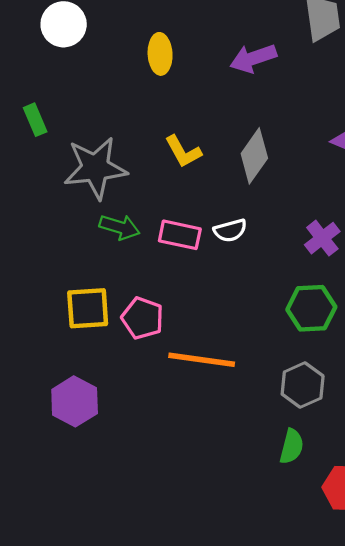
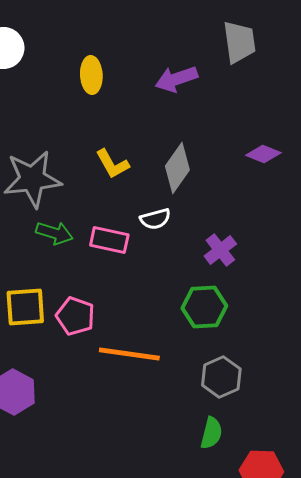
white semicircle: (230, 230) -> (155, 219), moved
purple cross: (322, 238) -> (220, 250), moved
green hexagon: (311, 308) -> (204, 307), moved

